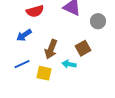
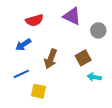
cyan arrow: (69, 64) -> (94, 77), moved
yellow square: (44, 73) -> (38, 91), moved

